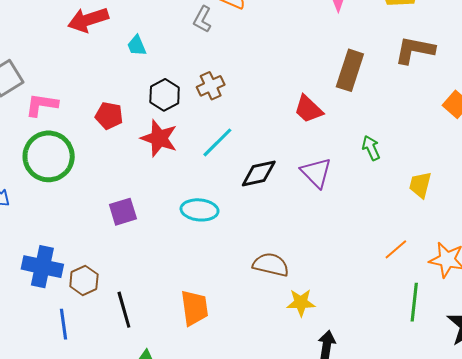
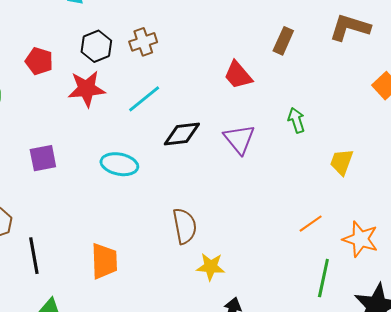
brown rectangle: (350, 70) -> (283, 41), size x0.7
red star: (159, 138) -> (87, 89), turned -30
brown semicircle: (271, 265) -> (185, 226), turned 60

